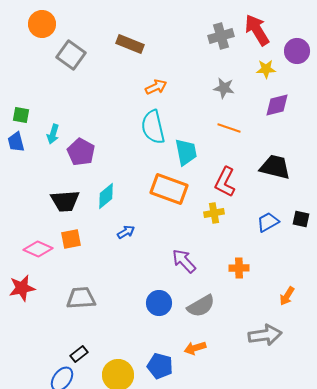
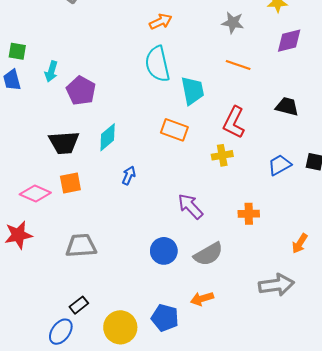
black trapezoid: (275, 167) -> (287, 107), size x0.7
orange rectangle: (169, 189) -> (174, 130), size x0.7
blue arrow: (126, 232) -> (129, 176), turned -36

